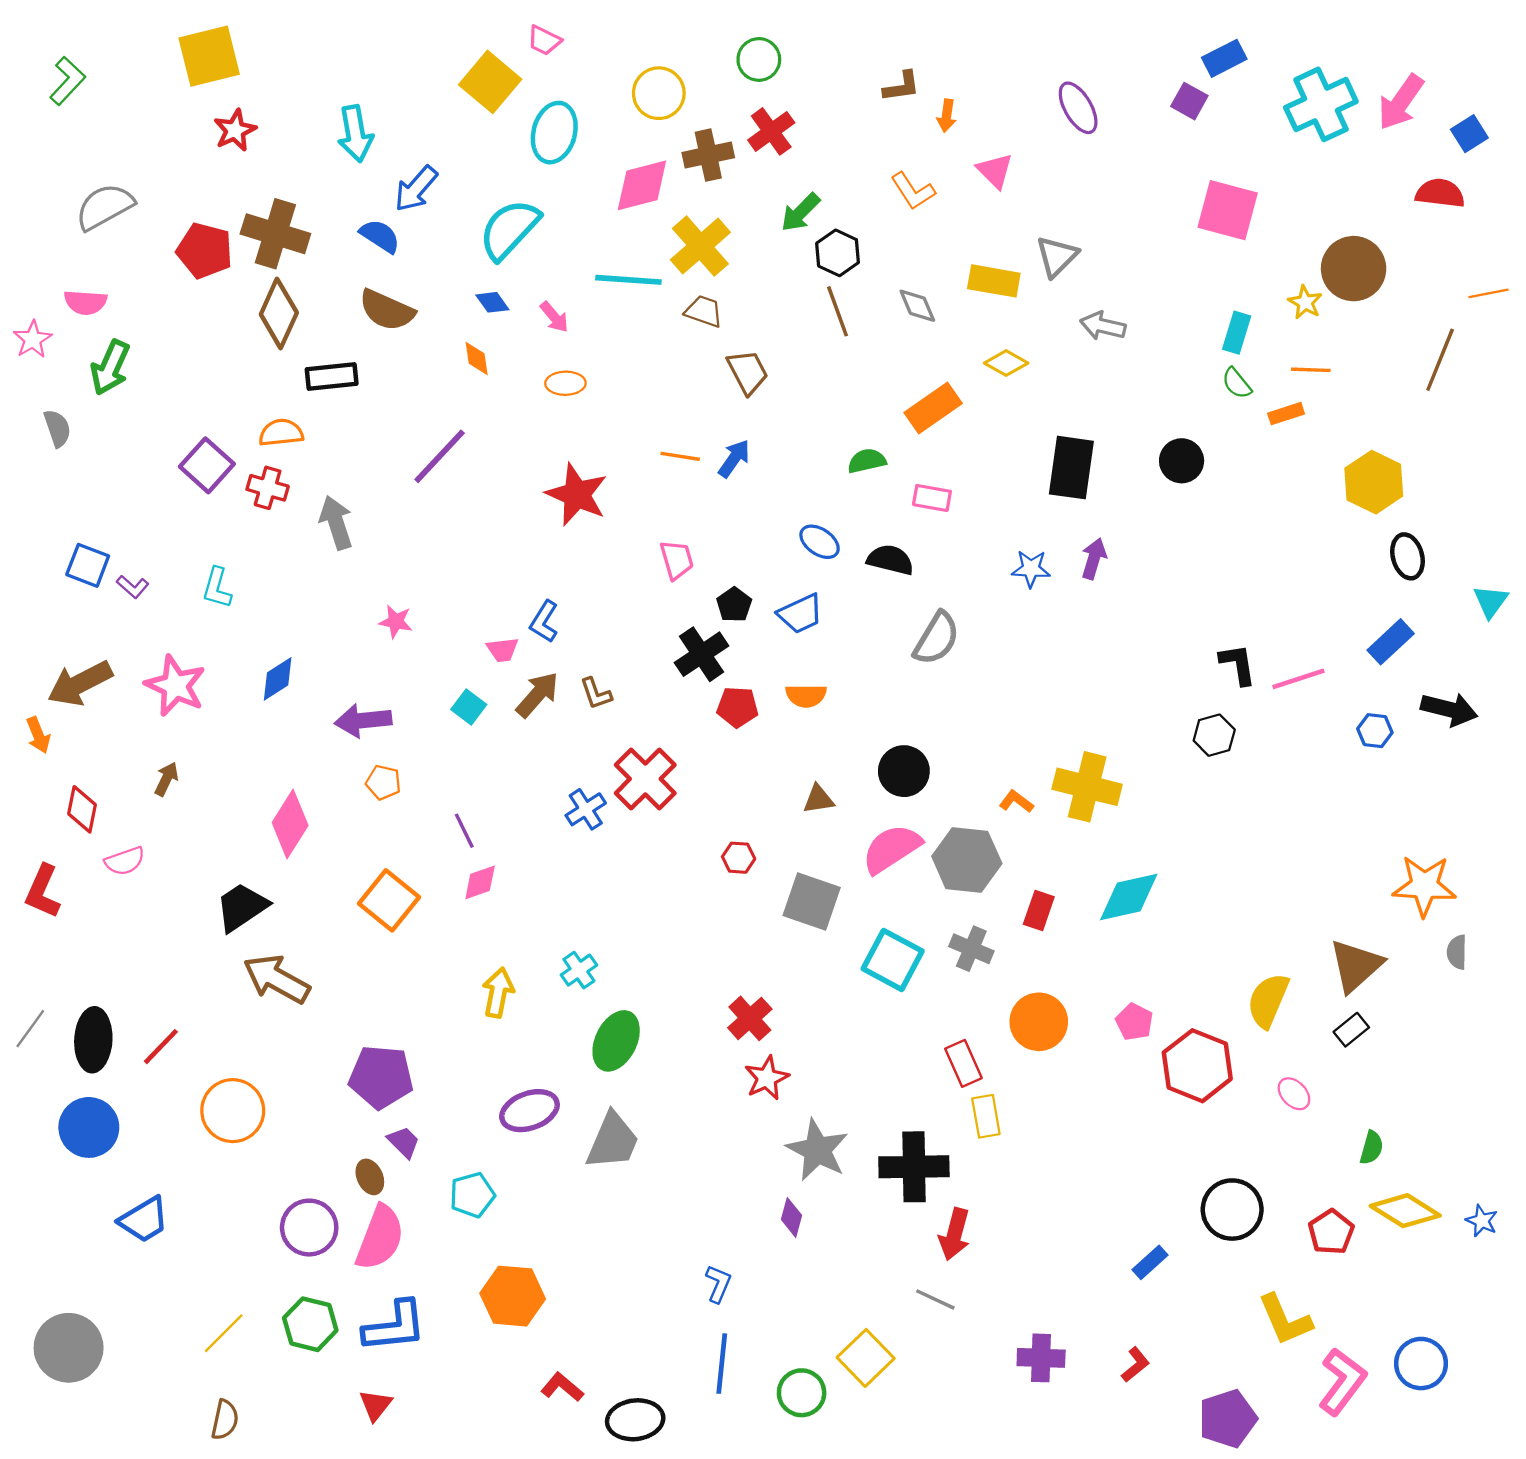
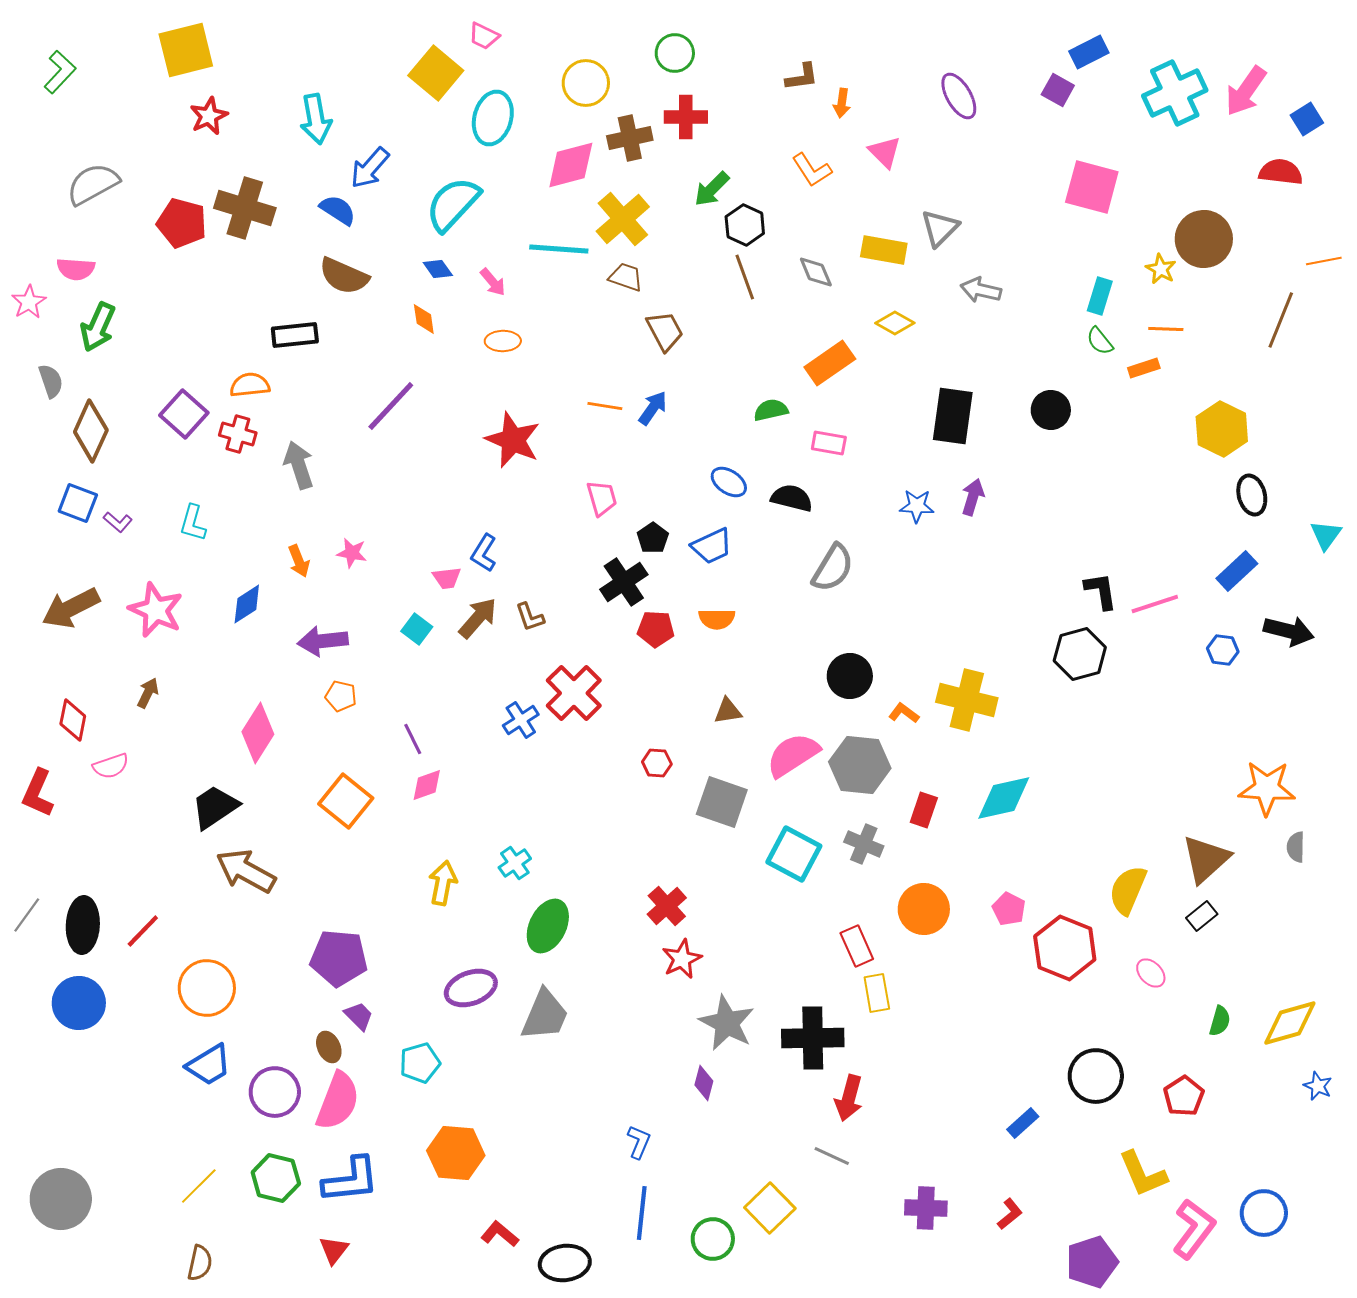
red cross: (771, 131) -> (686, 117), turned 36
brown diamond: (279, 314) -> (91, 431), moved
orange arrow: (38, 735) -> (299, 561), moved
black hexagon: (1214, 735) -> (1080, 654), size x1.4
black circle: (904, 771) -> (850, 676), moved
yellow diamond: (1405, 1211) -> (1290, 1023), moved, turned -48
blue trapezoid: (144, 1220) -> (209, 1065), moved

